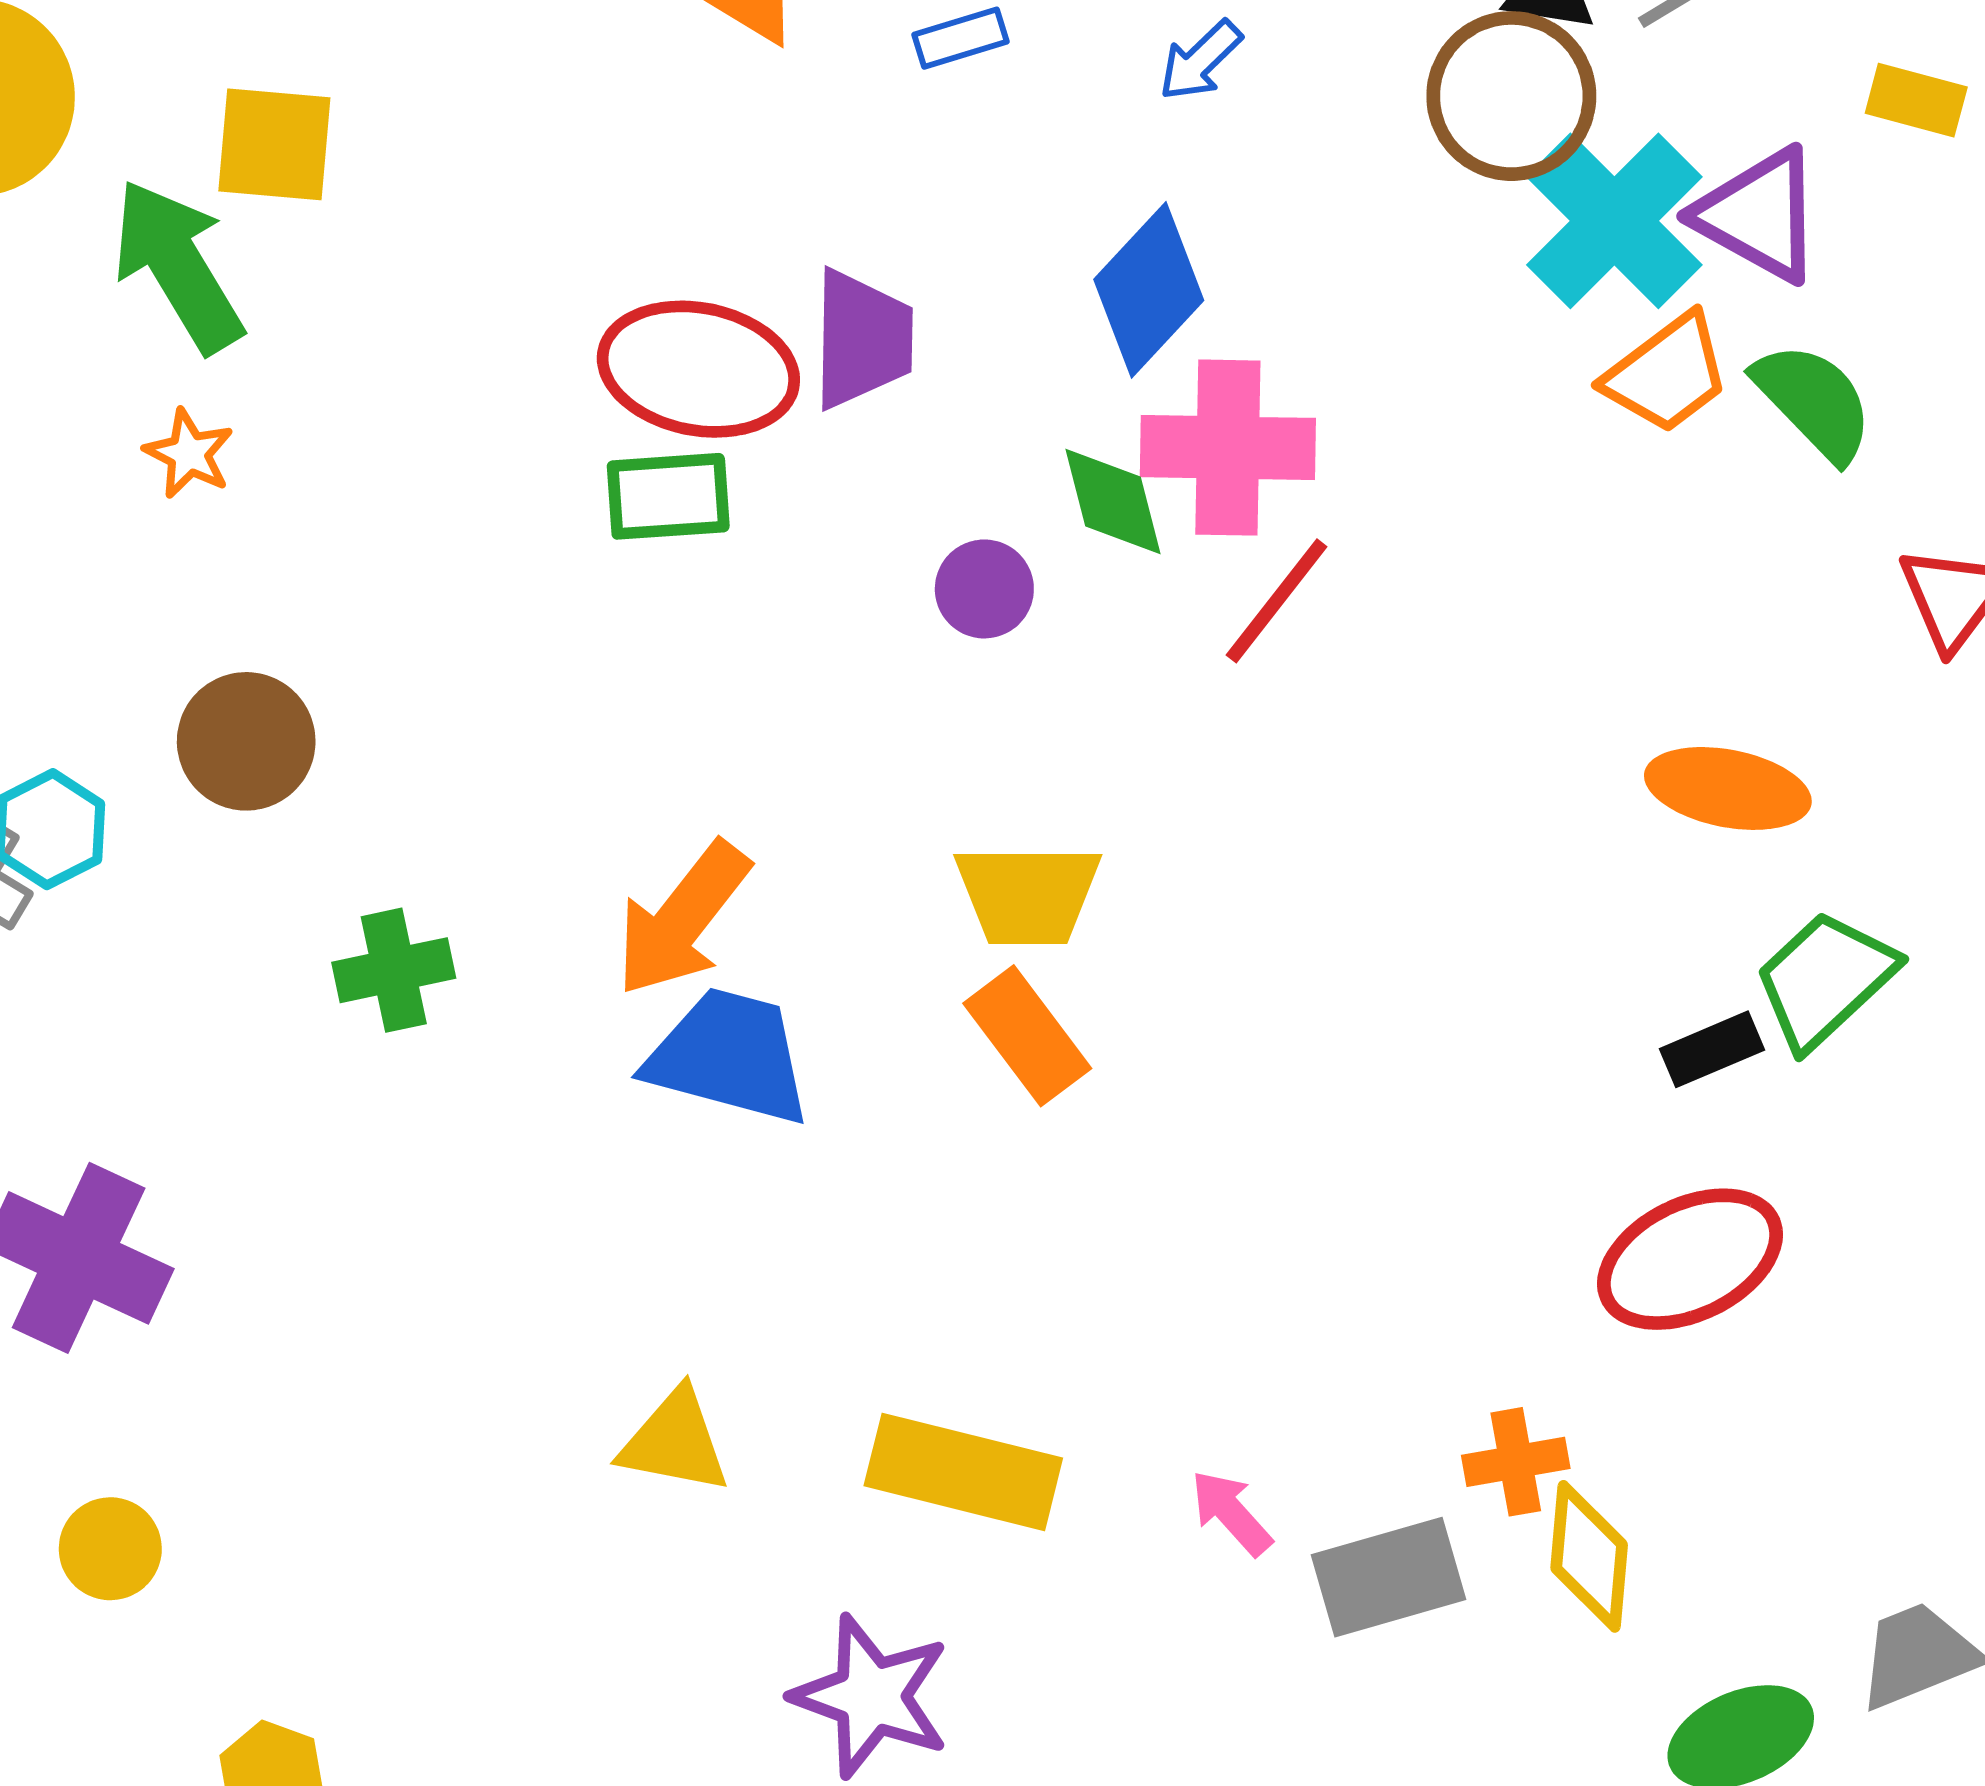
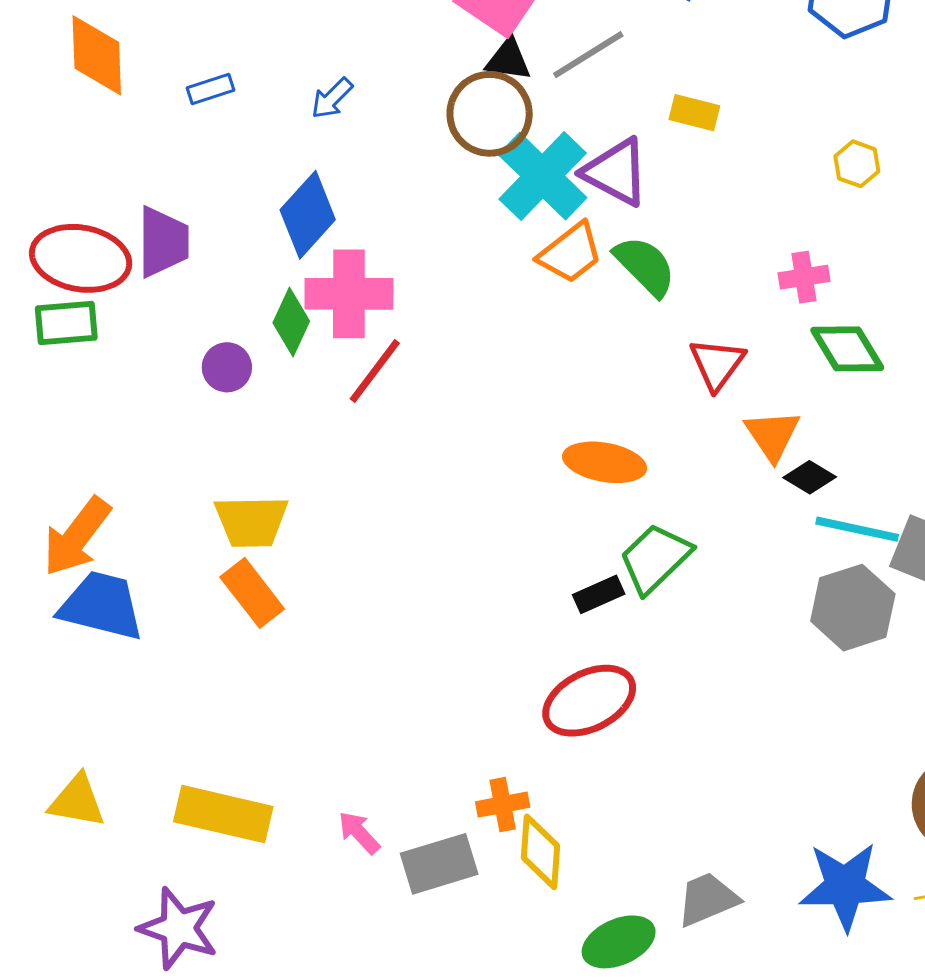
green diamond: (1113, 501) -> (291, 322), turned 40

